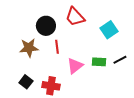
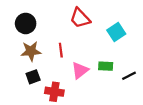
black circle: (46, 26) -> (26, 23), moved
black line: (120, 60) -> (129, 76), moved
black square: (26, 82) -> (33, 77), moved, turned 32

